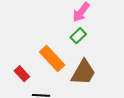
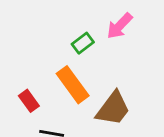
green rectangle: (78, 36) -> (83, 43), moved

